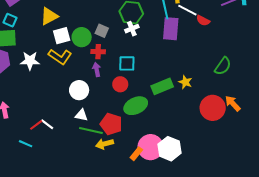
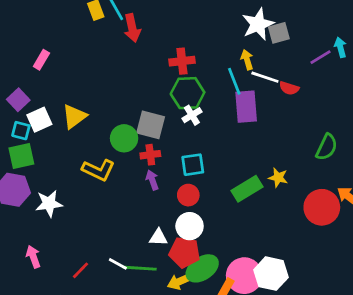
gray square: (102, 31) -> (151, 125), size x1.5
white square: (62, 36) -> (39, 120), moved
white star: (30, 61) -> (49, 203), moved
white circle: (79, 90) -> (190, 226), moved
green ellipse: (136, 106) -> (202, 268), moved
white triangle: (81, 115) -> (158, 237), moved
white line: (47, 124) -> (118, 264), moved
green line: (91, 130) -> (140, 268), moved

